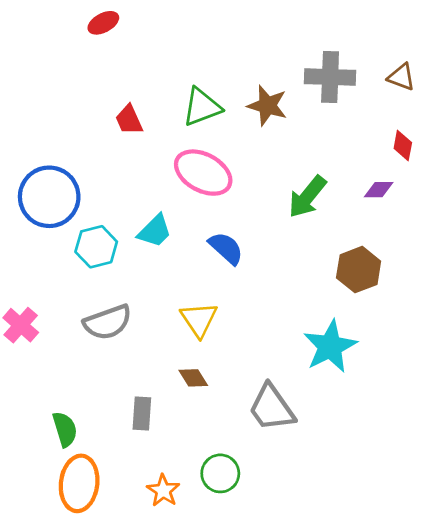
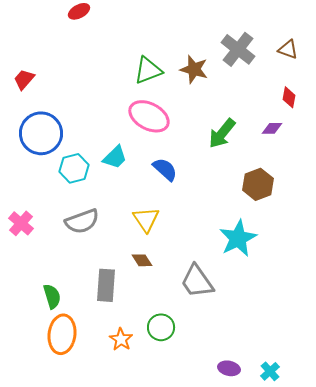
gray cross: (330, 77) -> (238, 49), turned 36
red trapezoid: (129, 120) -> (24, 79), moved, turned 65
gray rectangle: (142, 414) -> (106, 285), size x1.4

